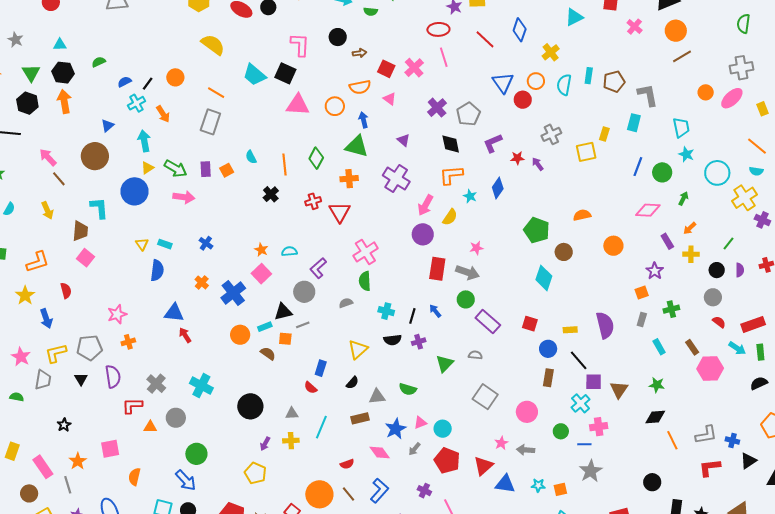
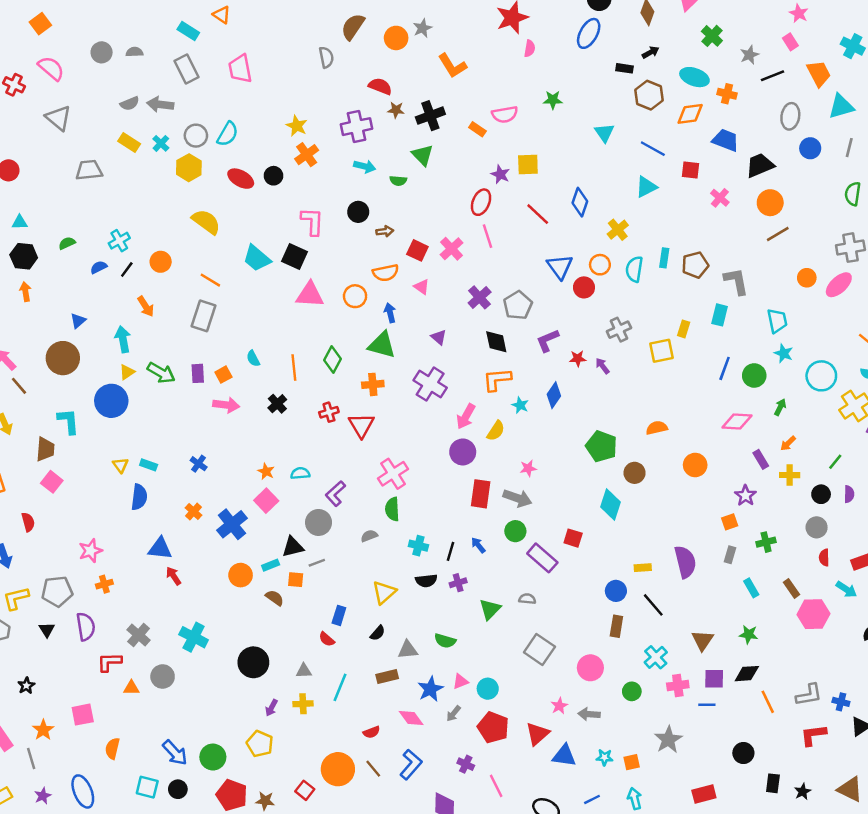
red ellipse: (438, 29) -> (481, 202), turned -65
orange arrow: (64, 101) -> (25, 292), size x0.7
cyan cross: (137, 103) -> (119, 241), moved
pink arrow: (184, 197) -> (226, 405), moved
red semicircle: (719, 322) -> (824, 558), turned -128
red square: (530, 324) -> (573, 538), moved
purple square: (594, 382) -> (714, 679), moved
blue line: (584, 444) -> (707, 705), moved
green circle: (196, 454) -> (213, 757), moved

